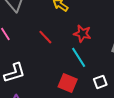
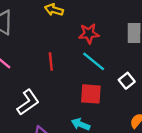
red line: (45, 37) -> (51, 62), moved, turned 56

